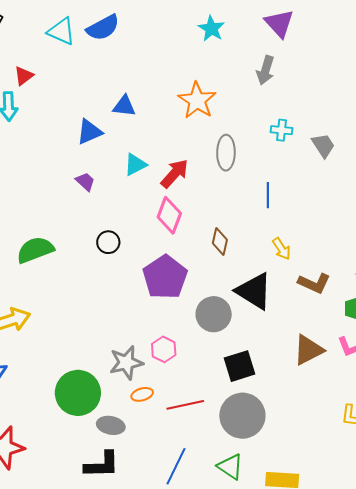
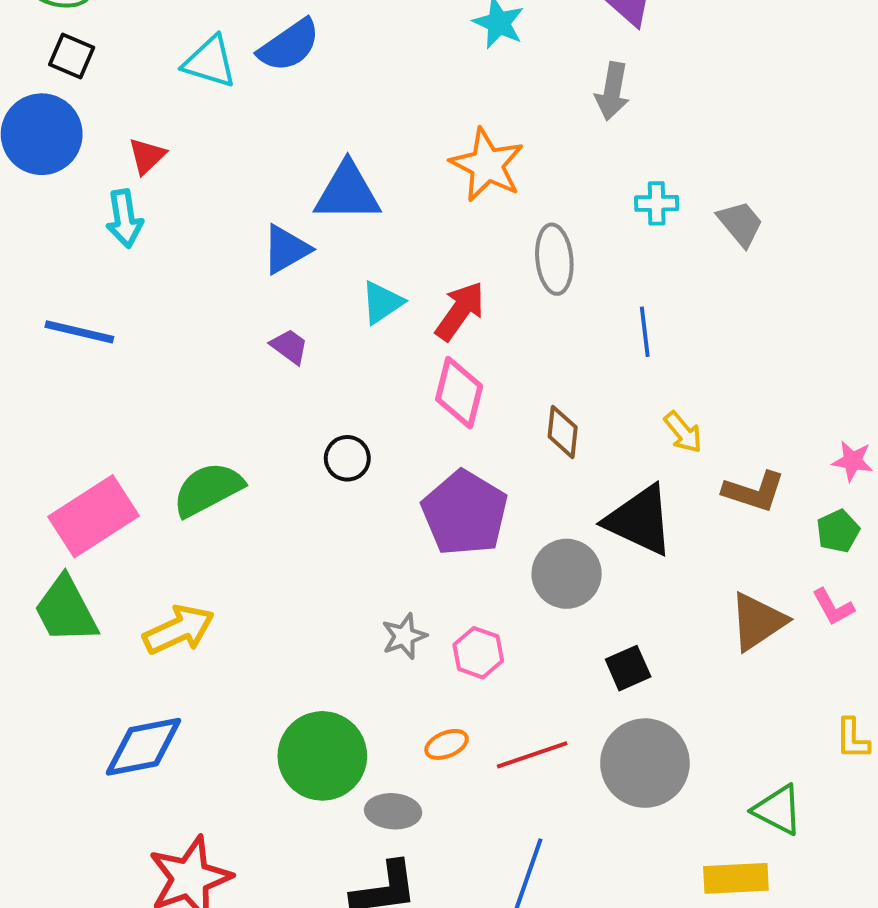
blue triangle: (124, 106) -> (347, 192), size x1.5
gray star: (126, 363) -> (404, 636), moved, size x0.7
black square: (239, 366) -> (628, 668), size x0.7
green triangle: (230, 467) -> (778, 810), moved

